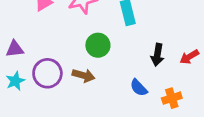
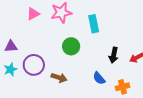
brown arrow: (83, 75) -> (59, 78), moved

